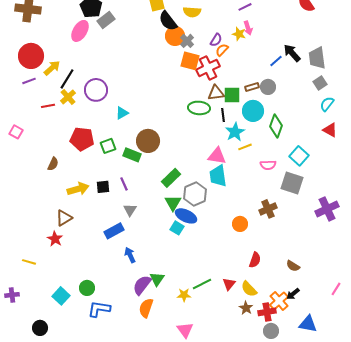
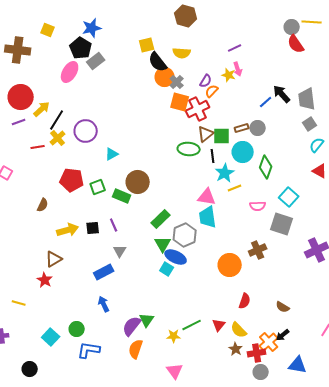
brown triangle: (216, 93) -> (206, 134), turned -30
orange circle: (240, 224) -> (230, 265), size x1.5
blue arrow: (130, 255) -> (104, 304), moved

